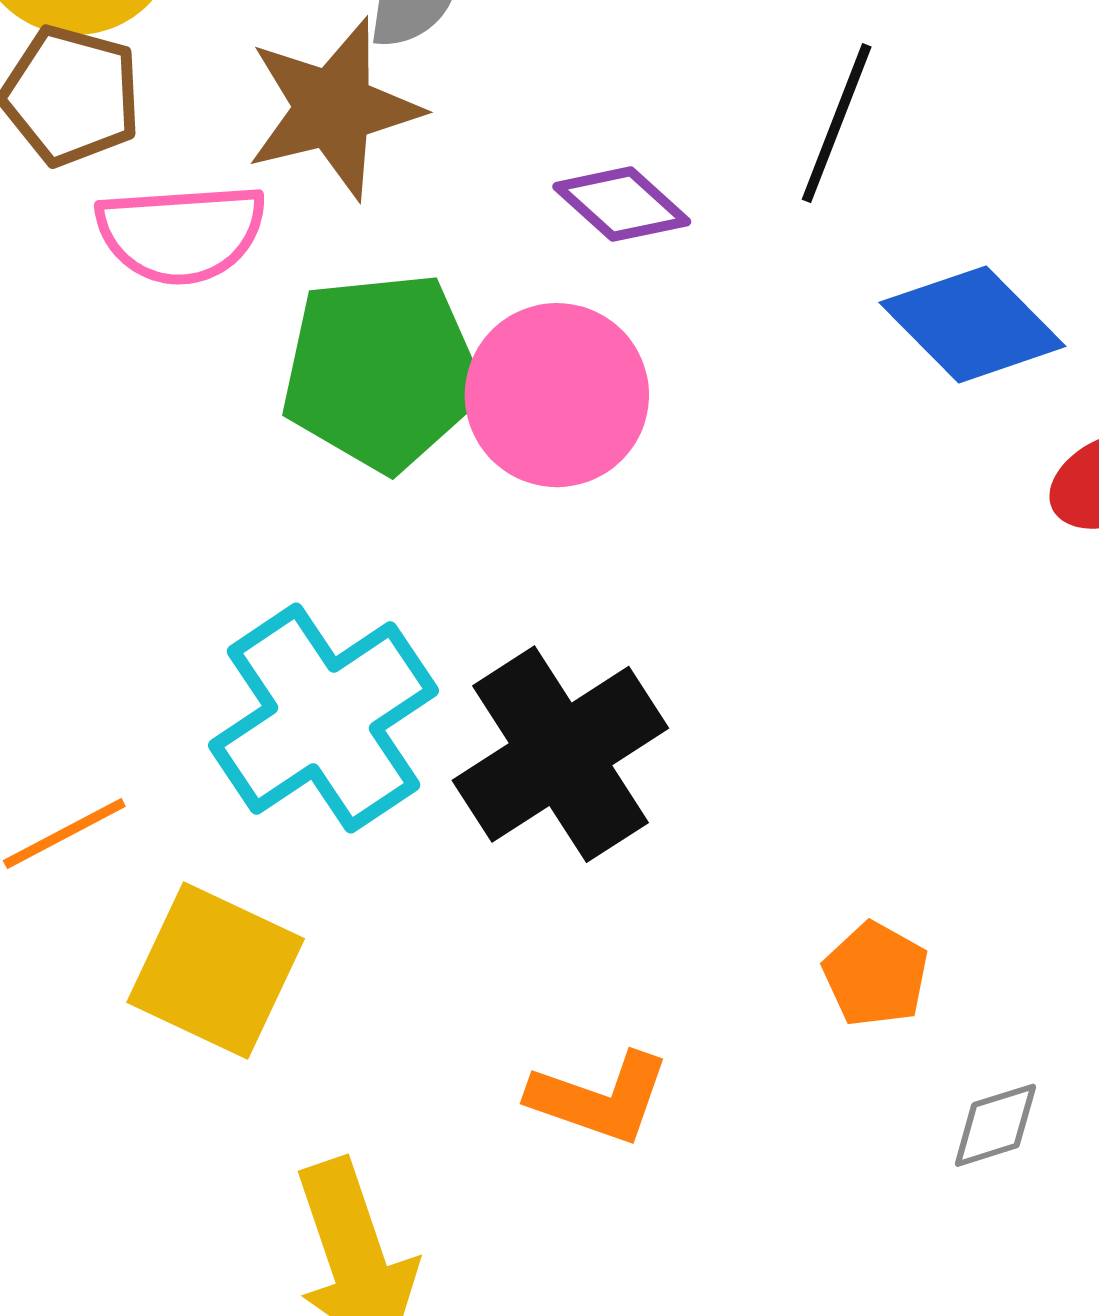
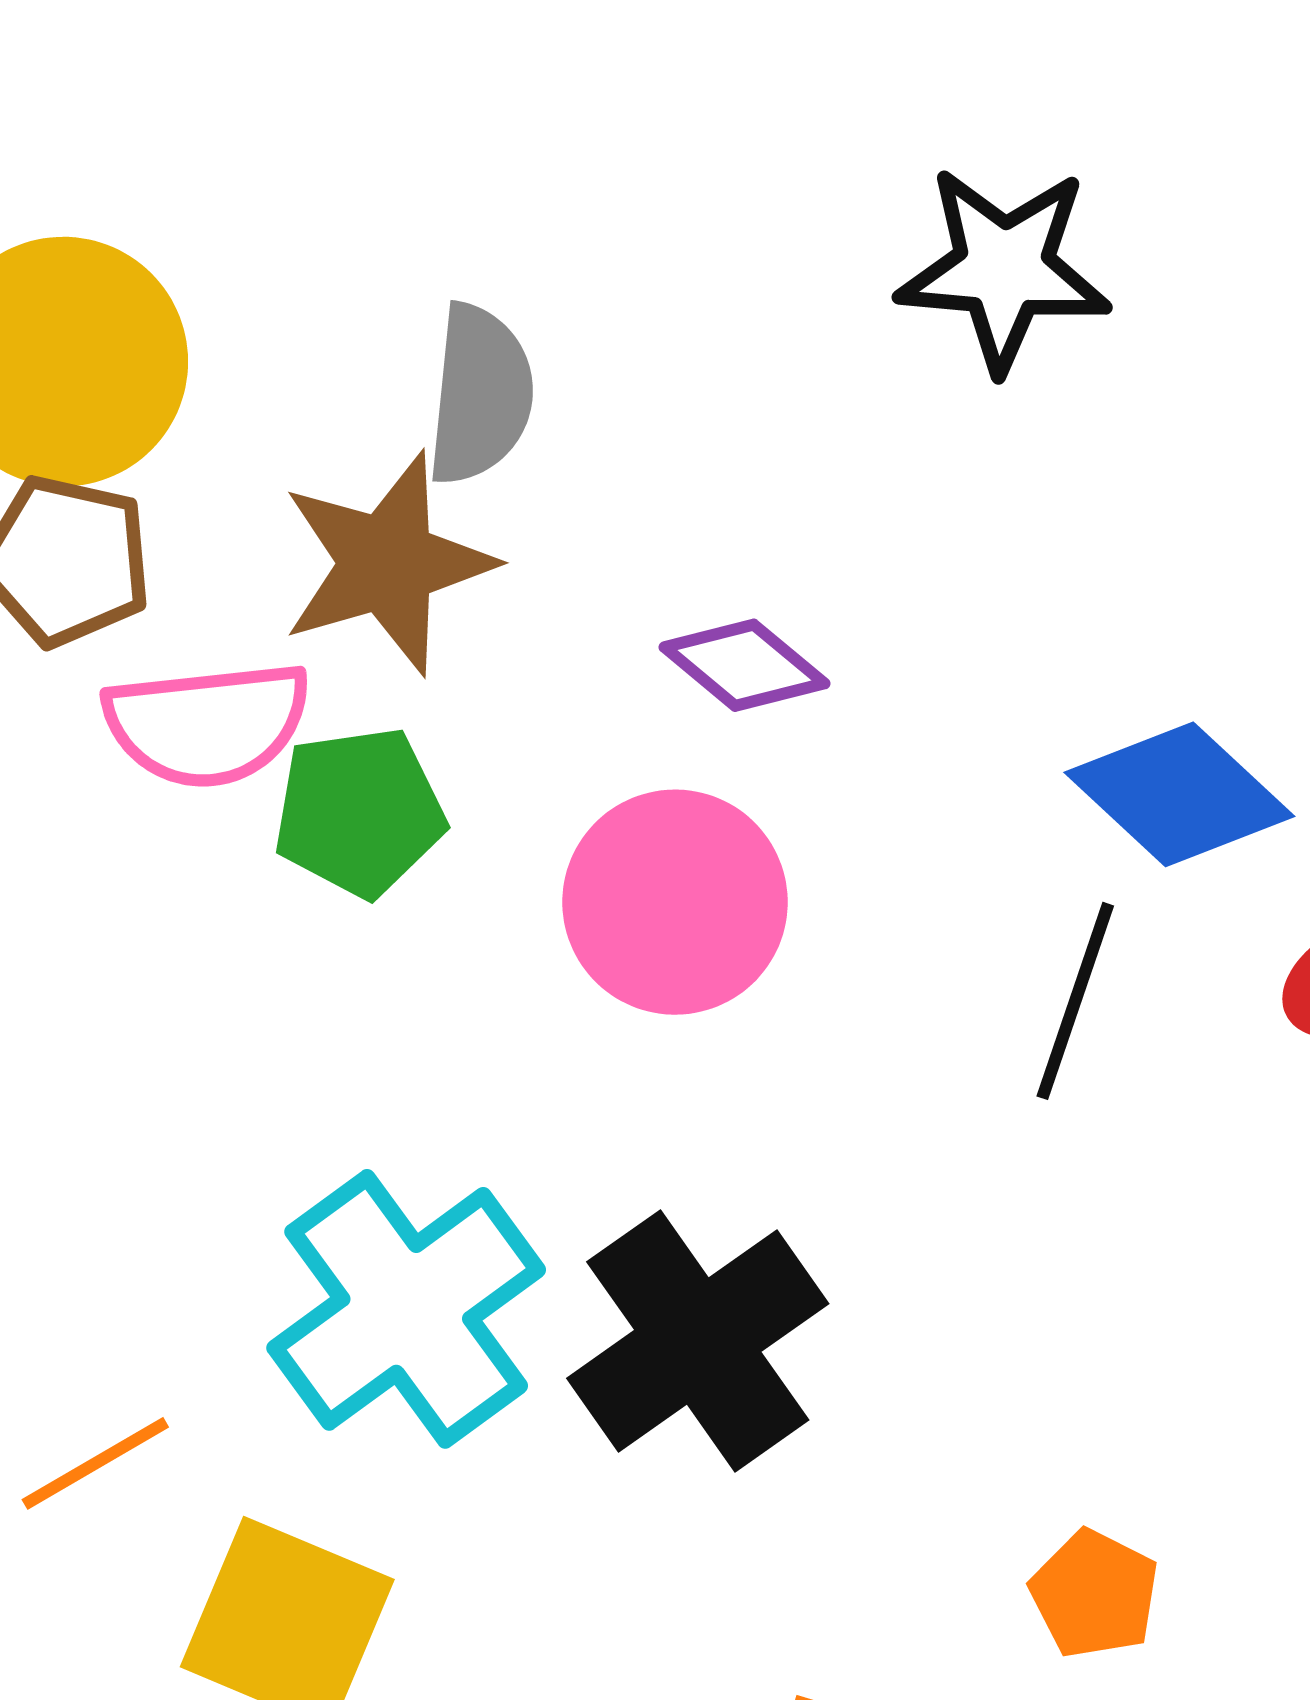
black line: (837, 123) -> (1075, 1001), moved
green pentagon: (382, 372) -> (359, 812), moved, size x0.7

